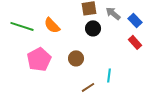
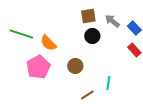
orange semicircle: (52, 25) -> (48, 43), moved

